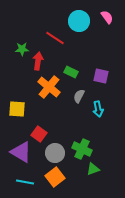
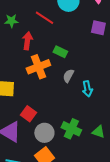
green star: (22, 49) -> (11, 21), moved
purple square: (101, 76) -> (98, 28), moved
orange cross: (49, 87) -> (38, 67), turned 30
green triangle: (93, 169) -> (98, 132), moved, turned 40

